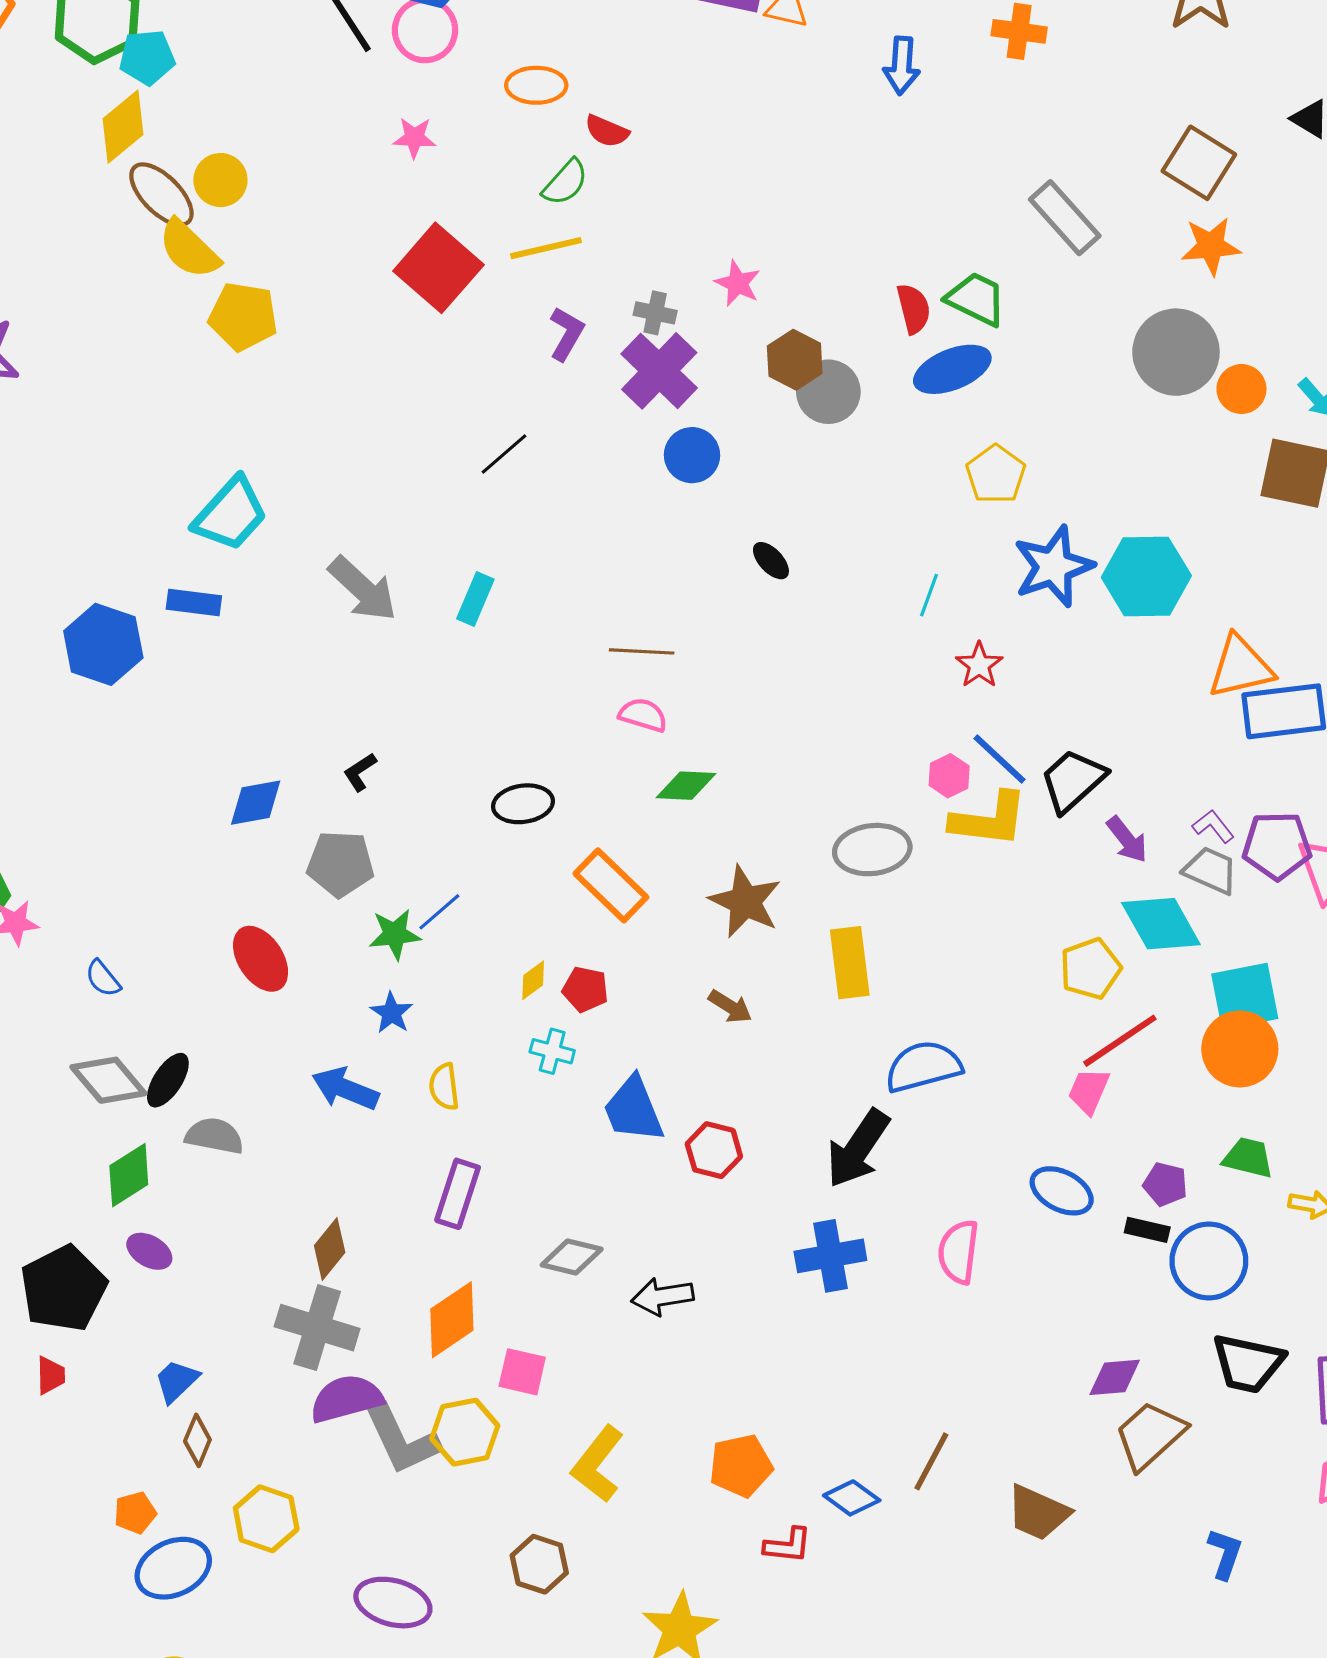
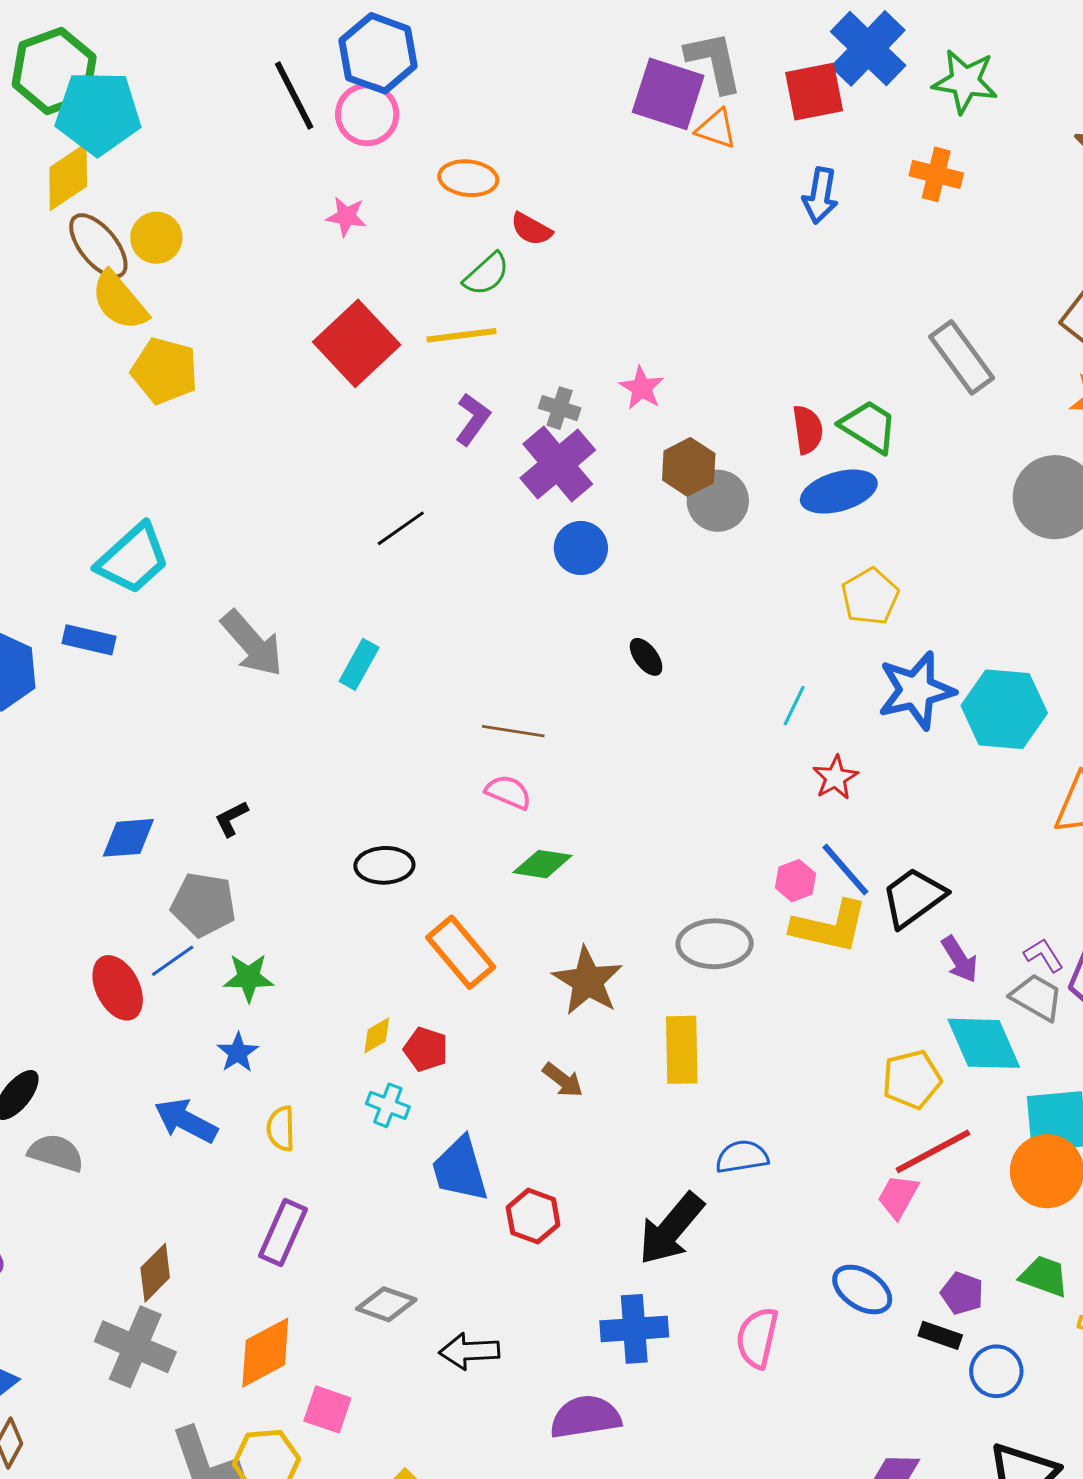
cyan pentagon: (147, 57) -> (98, 113), size x1.6
blue line: (439, 912) -> (173, 961), moved
blue semicircle: (923, 1067) -> (742, 1157), size x0.7
blue circle: (1209, 1261) -> (996, 1371), size x0.7
purple semicircle: (346, 1399) -> (585, 1417), moved

